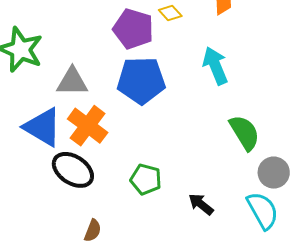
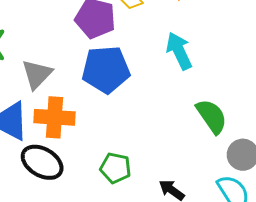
gray triangle: (72, 82) -> (37, 74), turned -44
orange cross: (88, 126) -> (54, 117), turned -30

